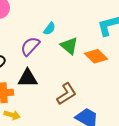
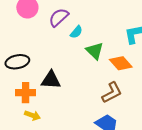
purple semicircle: (30, 46) -> (59, 17), moved
brown L-shape: (66, 94) -> (112, 93), moved

